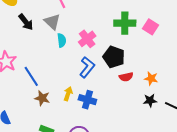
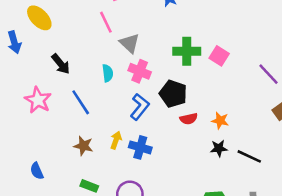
black arrow: (26, 22) -> (61, 64), moved
gray triangle: (52, 22) -> (130, 43), moved
pink cross: (87, 39) -> (140, 71), turned -30
blue line: (31, 76) -> (81, 102), moved

